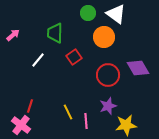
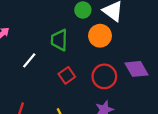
green trapezoid: (55, 33) -> (59, 40), moved
red square: (74, 57) -> (67, 75), moved

